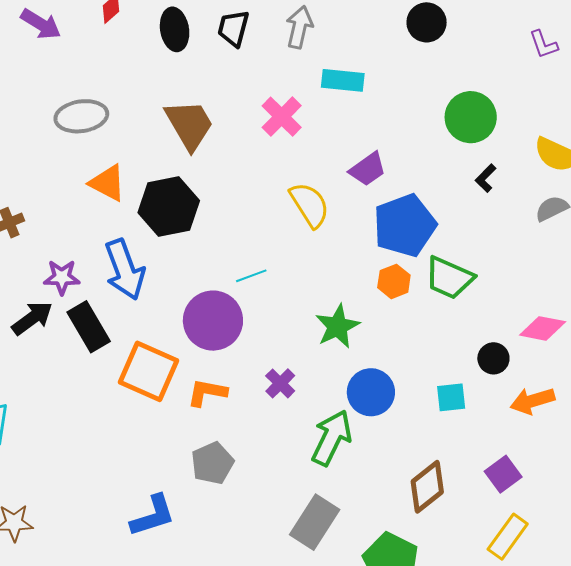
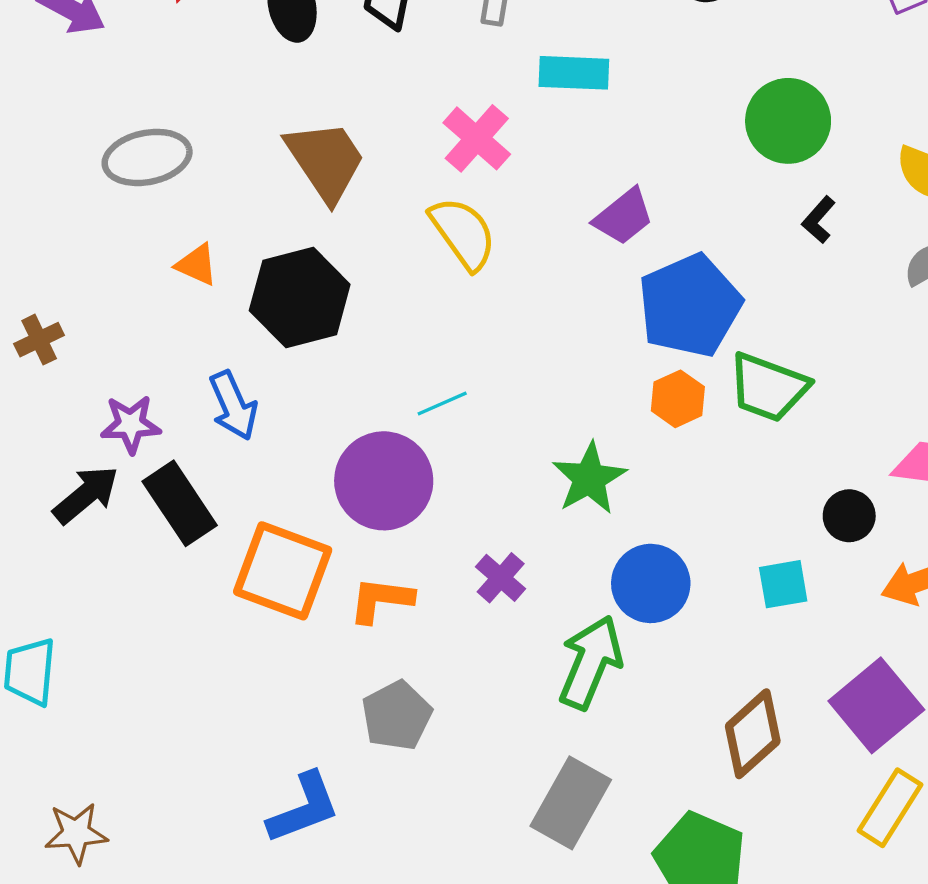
orange triangle: (108, 183) -> (197, 265), size x0.7
yellow semicircle: (310, 205) -> (463, 233), moved
blue arrow: (125, 270) -> (233, 406), size x0.7
purple square: (503, 474) -> (876, 705), size x1.5

